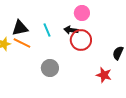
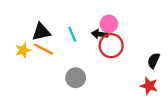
pink circle: (82, 13) -> (109, 24), moved
red star: (104, 75) -> (149, 86), moved

